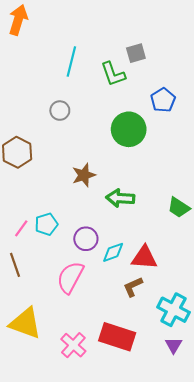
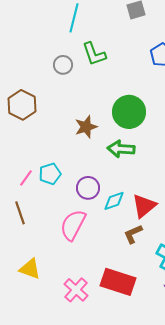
green L-shape: (113, 74) -> (94, 54), moved
green circle: (129, 129) -> (129, 112), moved
red triangle: (144, 258) -> (144, 206), turned -44
yellow triangle: (25, 323) -> (30, 269), size x0.7

